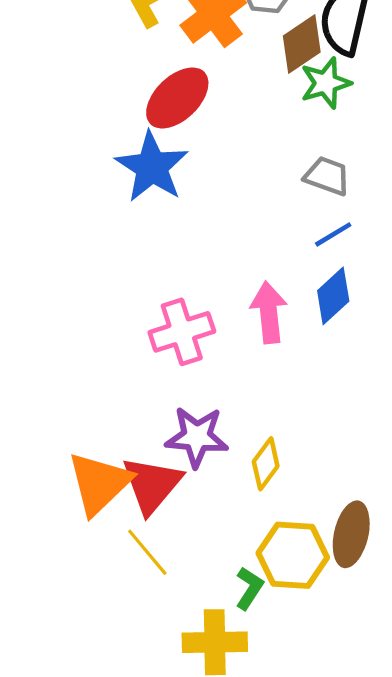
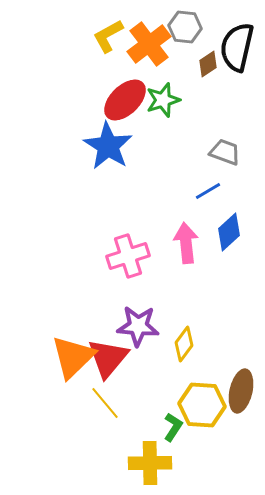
brown diamond: (302, 44) -> (208, 64), size x0.7
green star: (326, 83) -> (163, 100), moved
blue line: (333, 234) -> (208, 191), moved

